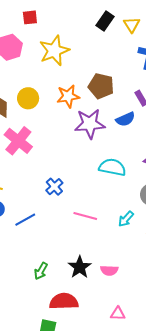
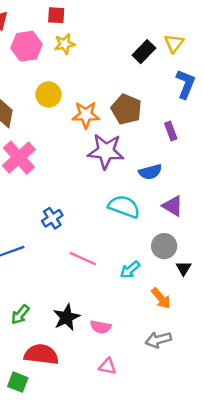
black rectangle: (105, 21) -> (144, 52), moved
yellow star: (54, 51) -> (65, 44), moved, size x0.6
yellow circle: (28, 98) -> (48, 94), moved
blue semicircle: (125, 119) -> (150, 172), moved
pink triangle: (118, 314) -> (107, 366), moved

